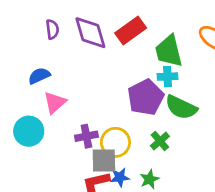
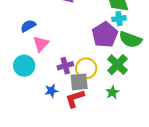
green cross: (160, 141) -> (117, 65), size x1.5
blue star: (120, 177) -> (51, 91), moved

